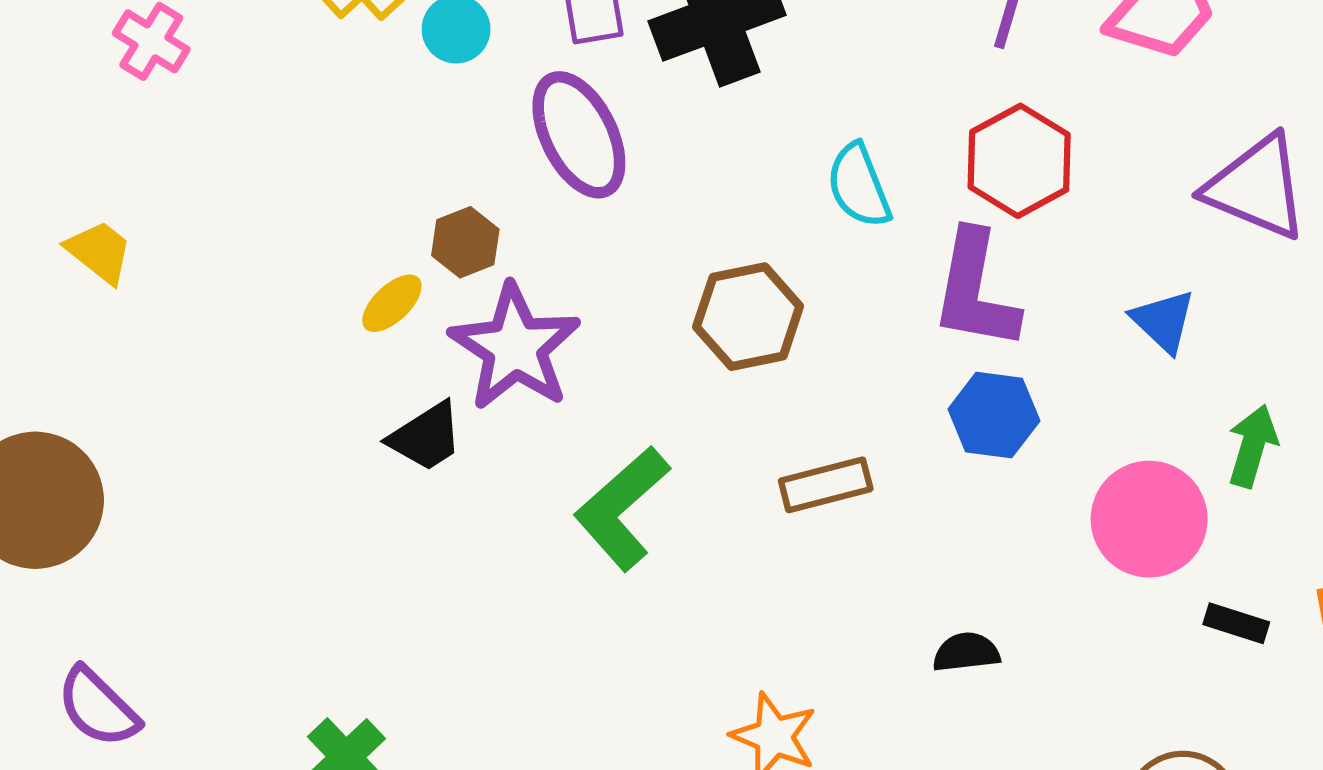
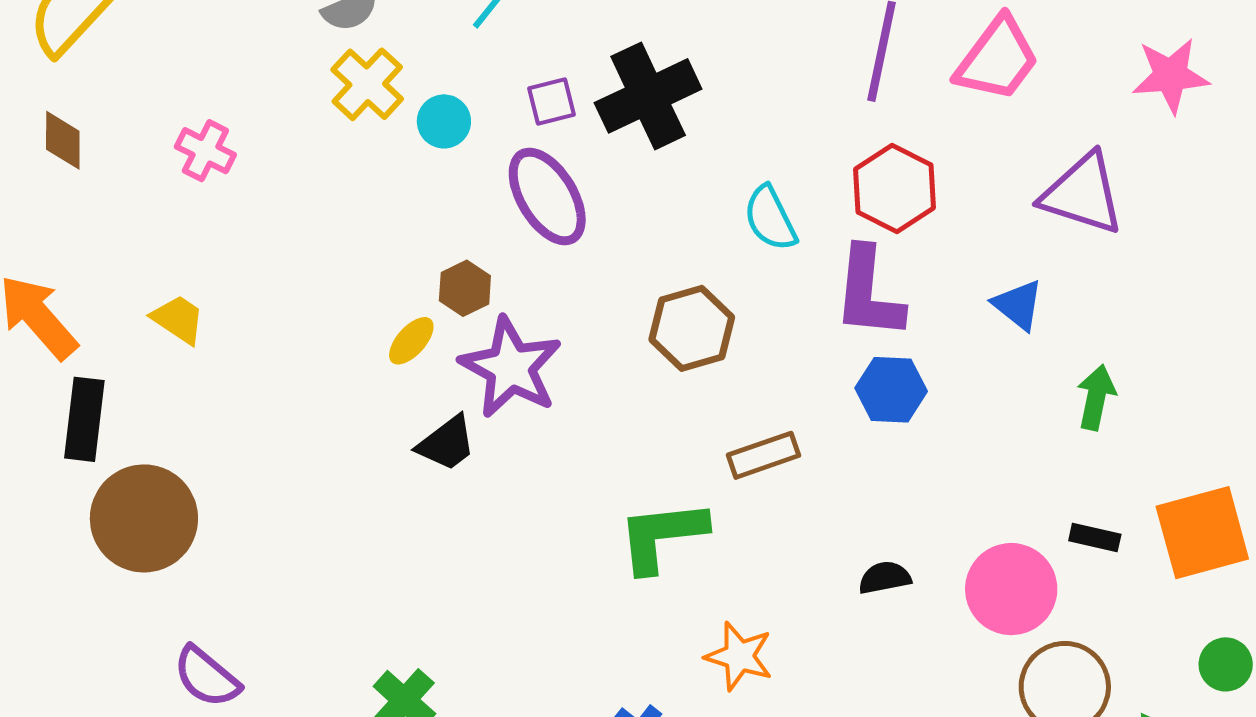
green L-shape: (622, 508) -> (662, 536), moved, turned 40
pink circle: (1149, 519) -> (1011, 589), moved

